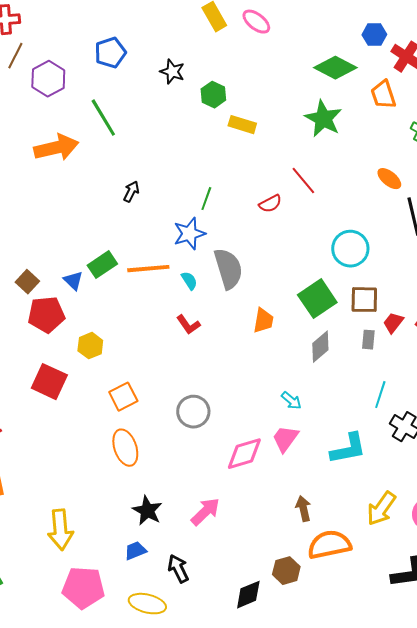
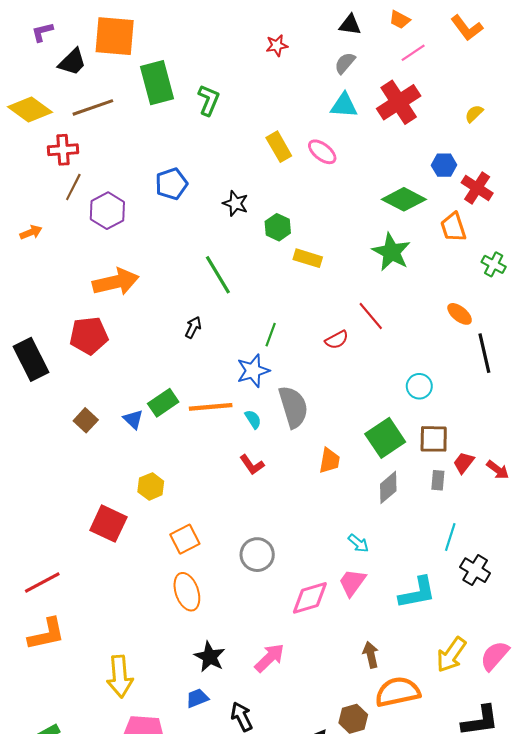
green line: (103, 118) -> (218, 275), moved
cyan circle: (350, 249) -> (419, 386), size x0.7
red pentagon: (46, 315) -> (89, 336), moved

